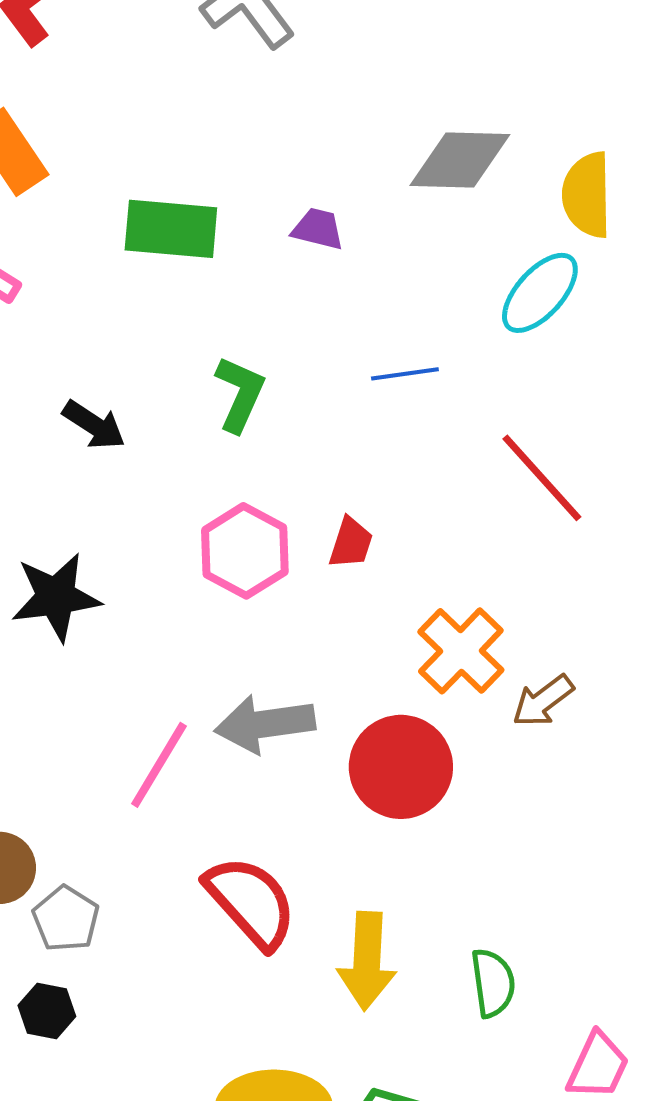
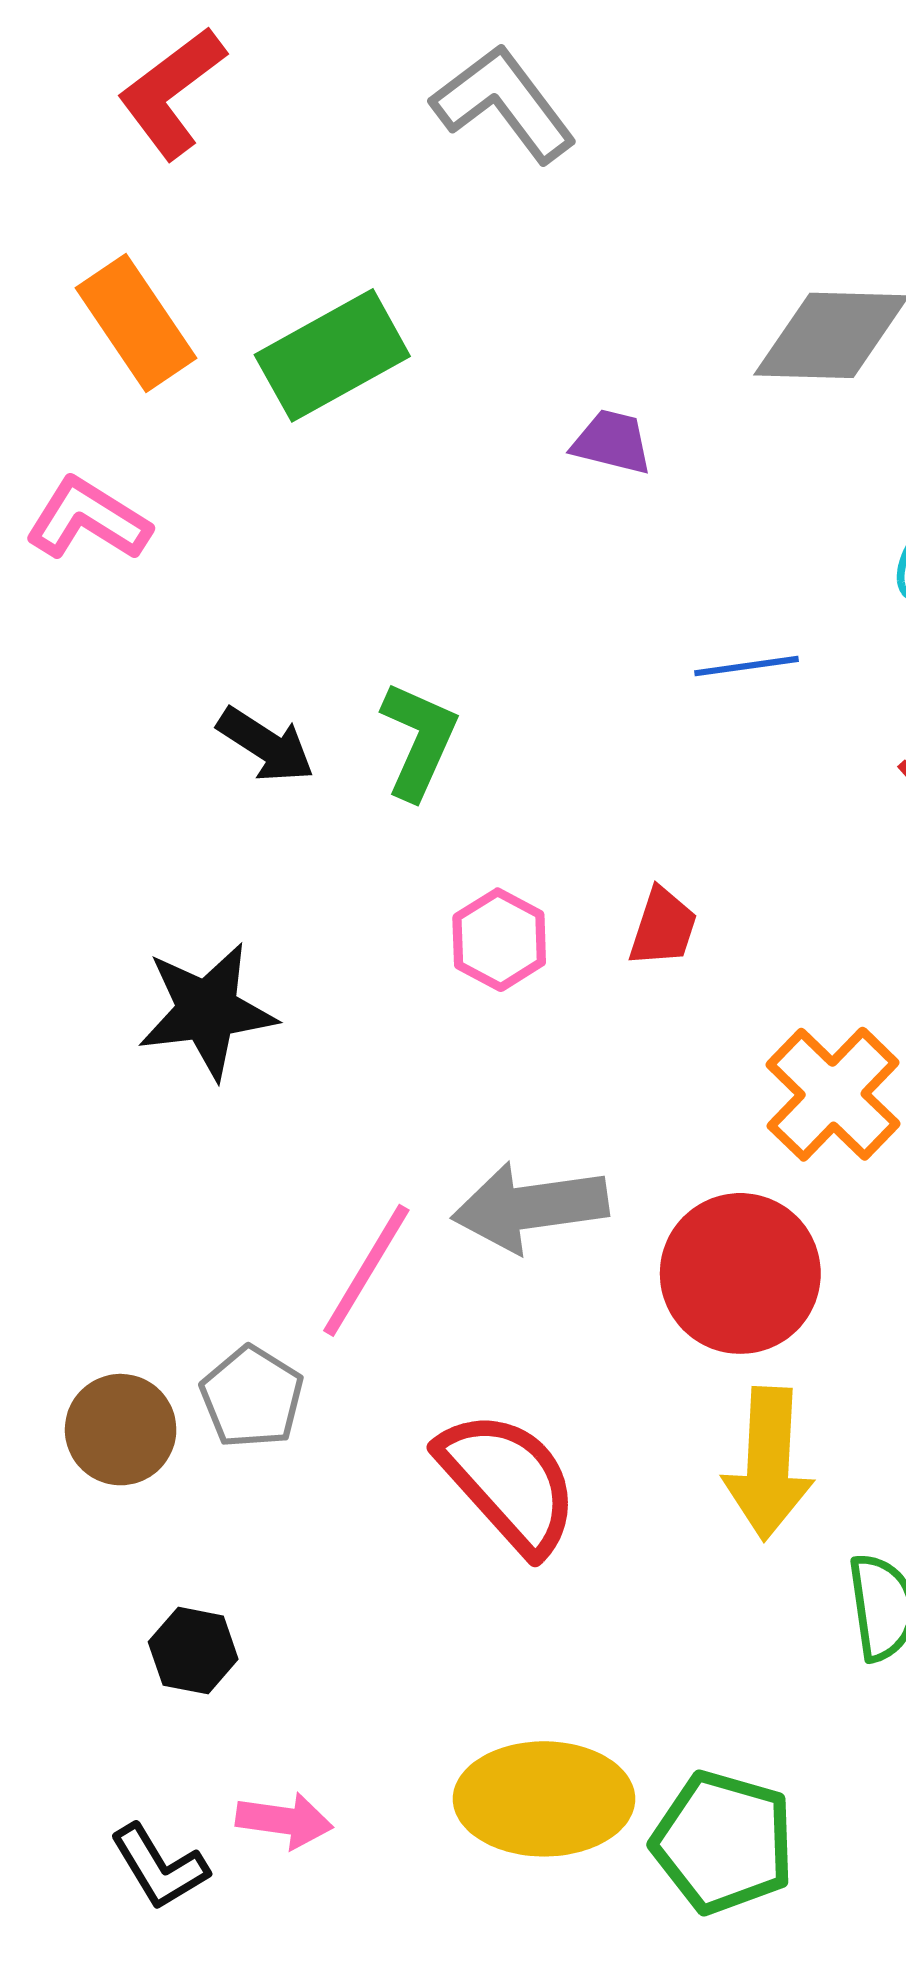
green rectangle: (171, 229) -> (332, 355), moved, turned -34
green L-shape: (240, 394) -> (419, 740), moved
pink hexagon: (245, 551) -> (499, 940), size x0.7
gray pentagon: (66, 919) -> (252, 1397), moved
yellow arrow: (367, 961) -> (768, 1464), moved

